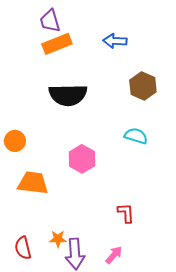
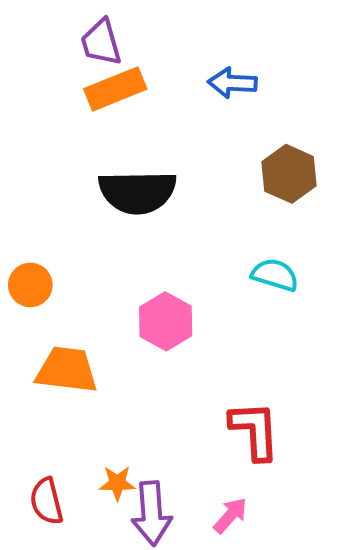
red L-shape: (126, 213) -> (255, 431), size x1.5

